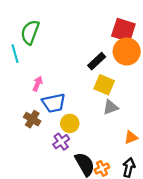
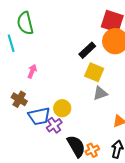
green semicircle: (30, 32) -> (25, 23), turned -35
blue trapezoid: (54, 103) -> (39, 116), moved
brown cross: (32, 119) -> (19, 99), moved

